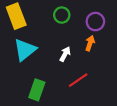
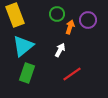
orange arrow: (90, 43) -> (70, 27), moved
green rectangle: (37, 90) -> (27, 73), moved

